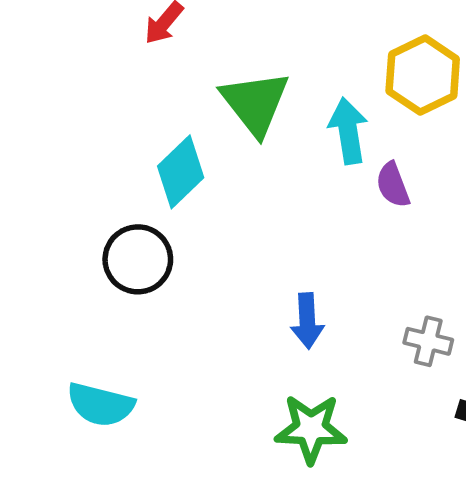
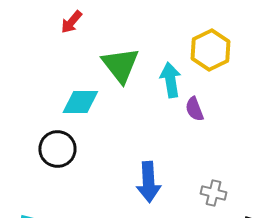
cyan diamond: (181, 172) -> (80, 102), turned 45
blue arrow: (307, 321) -> (148, 182), size x1.4

